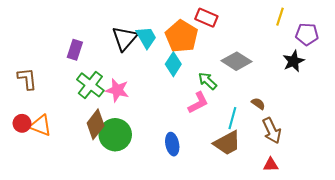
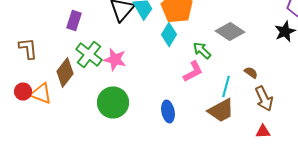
brown diamond: (96, 124) -> (65, 72), moved

